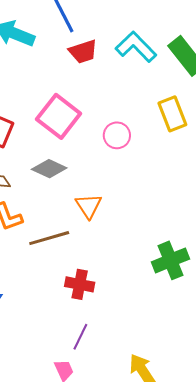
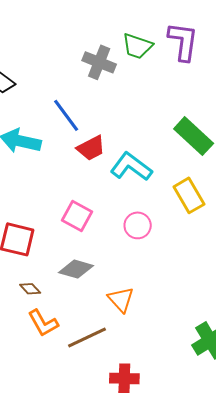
cyan L-shape: (136, 47) -> (131, 167), moved
pink square: (59, 116) -> (77, 216), size x0.7

